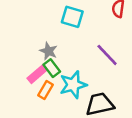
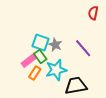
cyan square: (72, 17) -> (40, 42), moved
gray star: (49, 51) -> (55, 45), moved

